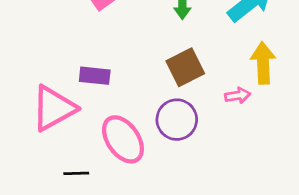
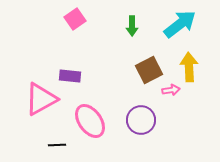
brown square: (185, 67) -> (149, 70), moved
purple circle: (177, 120) -> (141, 120), moved

